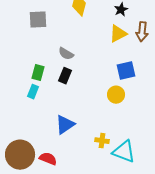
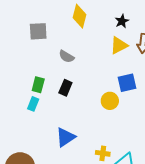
gray semicircle: (66, 54) -> (66, 56), moved
yellow circle: (116, 95) -> (110, 101), moved

